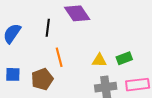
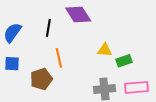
yellow triangle: (99, 60) -> (105, 50), moved
blue square: (13, 74) -> (12, 64), moved

